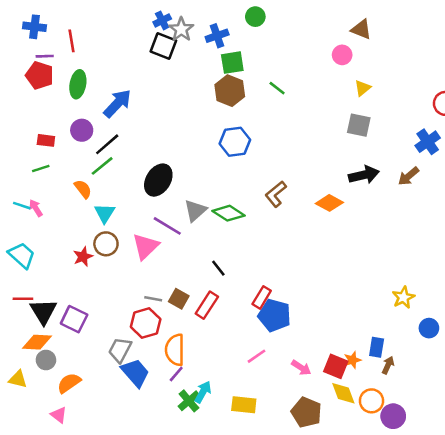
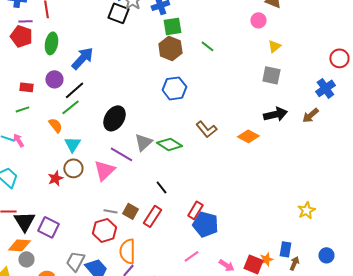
brown L-shape: (276, 194) -> (206, 129), turned -90
blue circle: (429, 328) -> (326, 255), moved
gray trapezoid: (120, 350) -> (75, 261), moved

